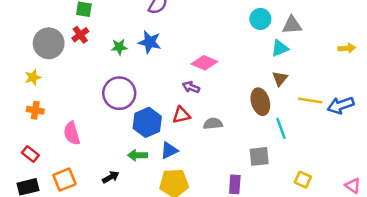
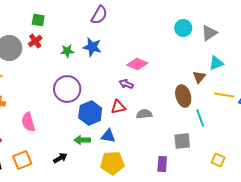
gray triangle: (292, 25) -> (209, 33), turned -30
cyan triangle: (280, 48) -> (216, 63), moved
blue triangle: (169, 150) -> (108, 136), turned 35

